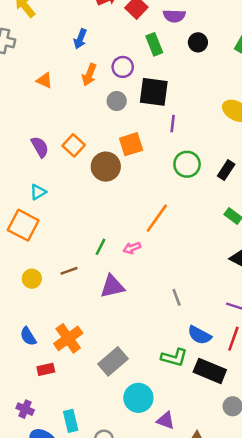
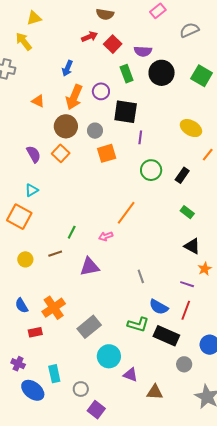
black circle: (198, 42) -> (162, 73), size x1.6
orange arrow: (89, 75) -> (74, 97), size x1.4
gray circle: (117, 101) -> (95, 131), moved
brown circle: (106, 167) -> (66, 126), moved
green line: (101, 247) -> (72, 232), moved

